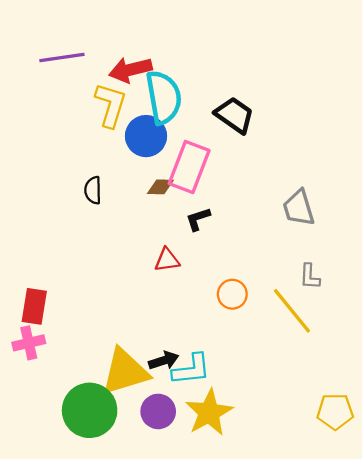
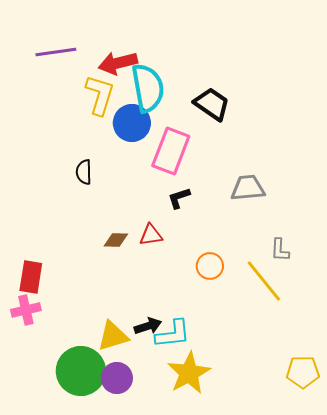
brown diamond: (160, 187) -> (116, 240), moved
gray trapezoid: (299, 208) -> (248, 188), moved, turned 102
yellow triangle: (125, 372) -> (113, 336), size x0.7
purple circle: (158, 411) -> (117, 378), moved

